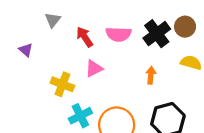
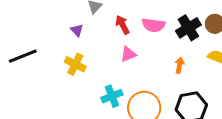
purple triangle: (26, 50) -> (77, 30), moved
yellow cross: (62, 84) -> (75, 64), moved

